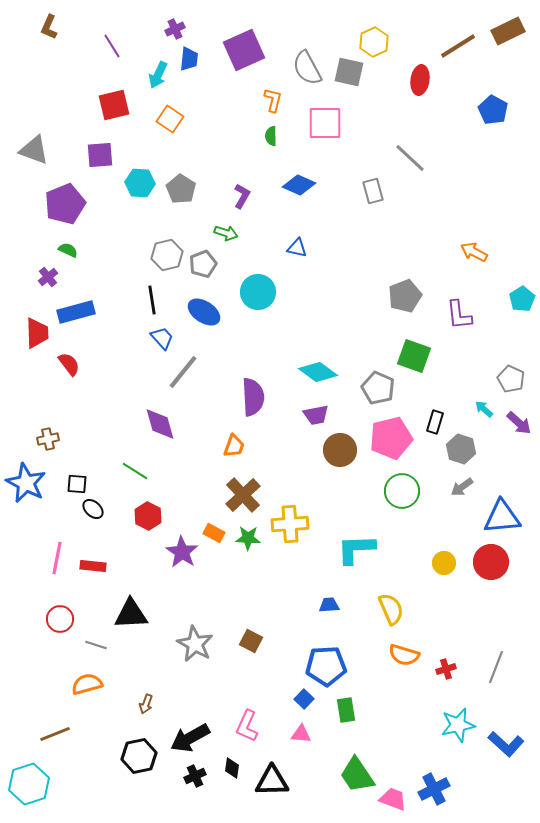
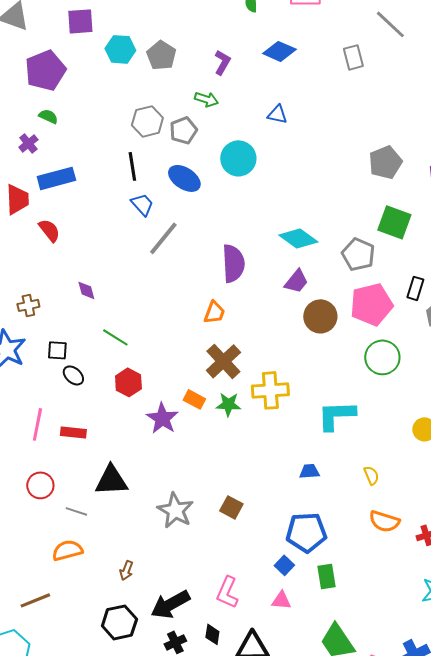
purple trapezoid: (316, 415) -> (296, 281), turned -40
purple diamond: (160, 424) -> (86, 290), moved, size x0.6
yellow semicircle: (391, 609) -> (371, 475), size x0.6

